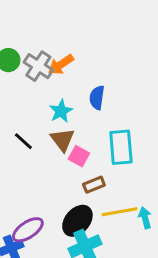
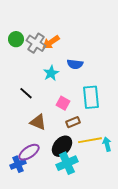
blue semicircle: (97, 98) -> (75, 64), turned -91
brown triangle: (62, 140) -> (38, 122), moved, turned -30

